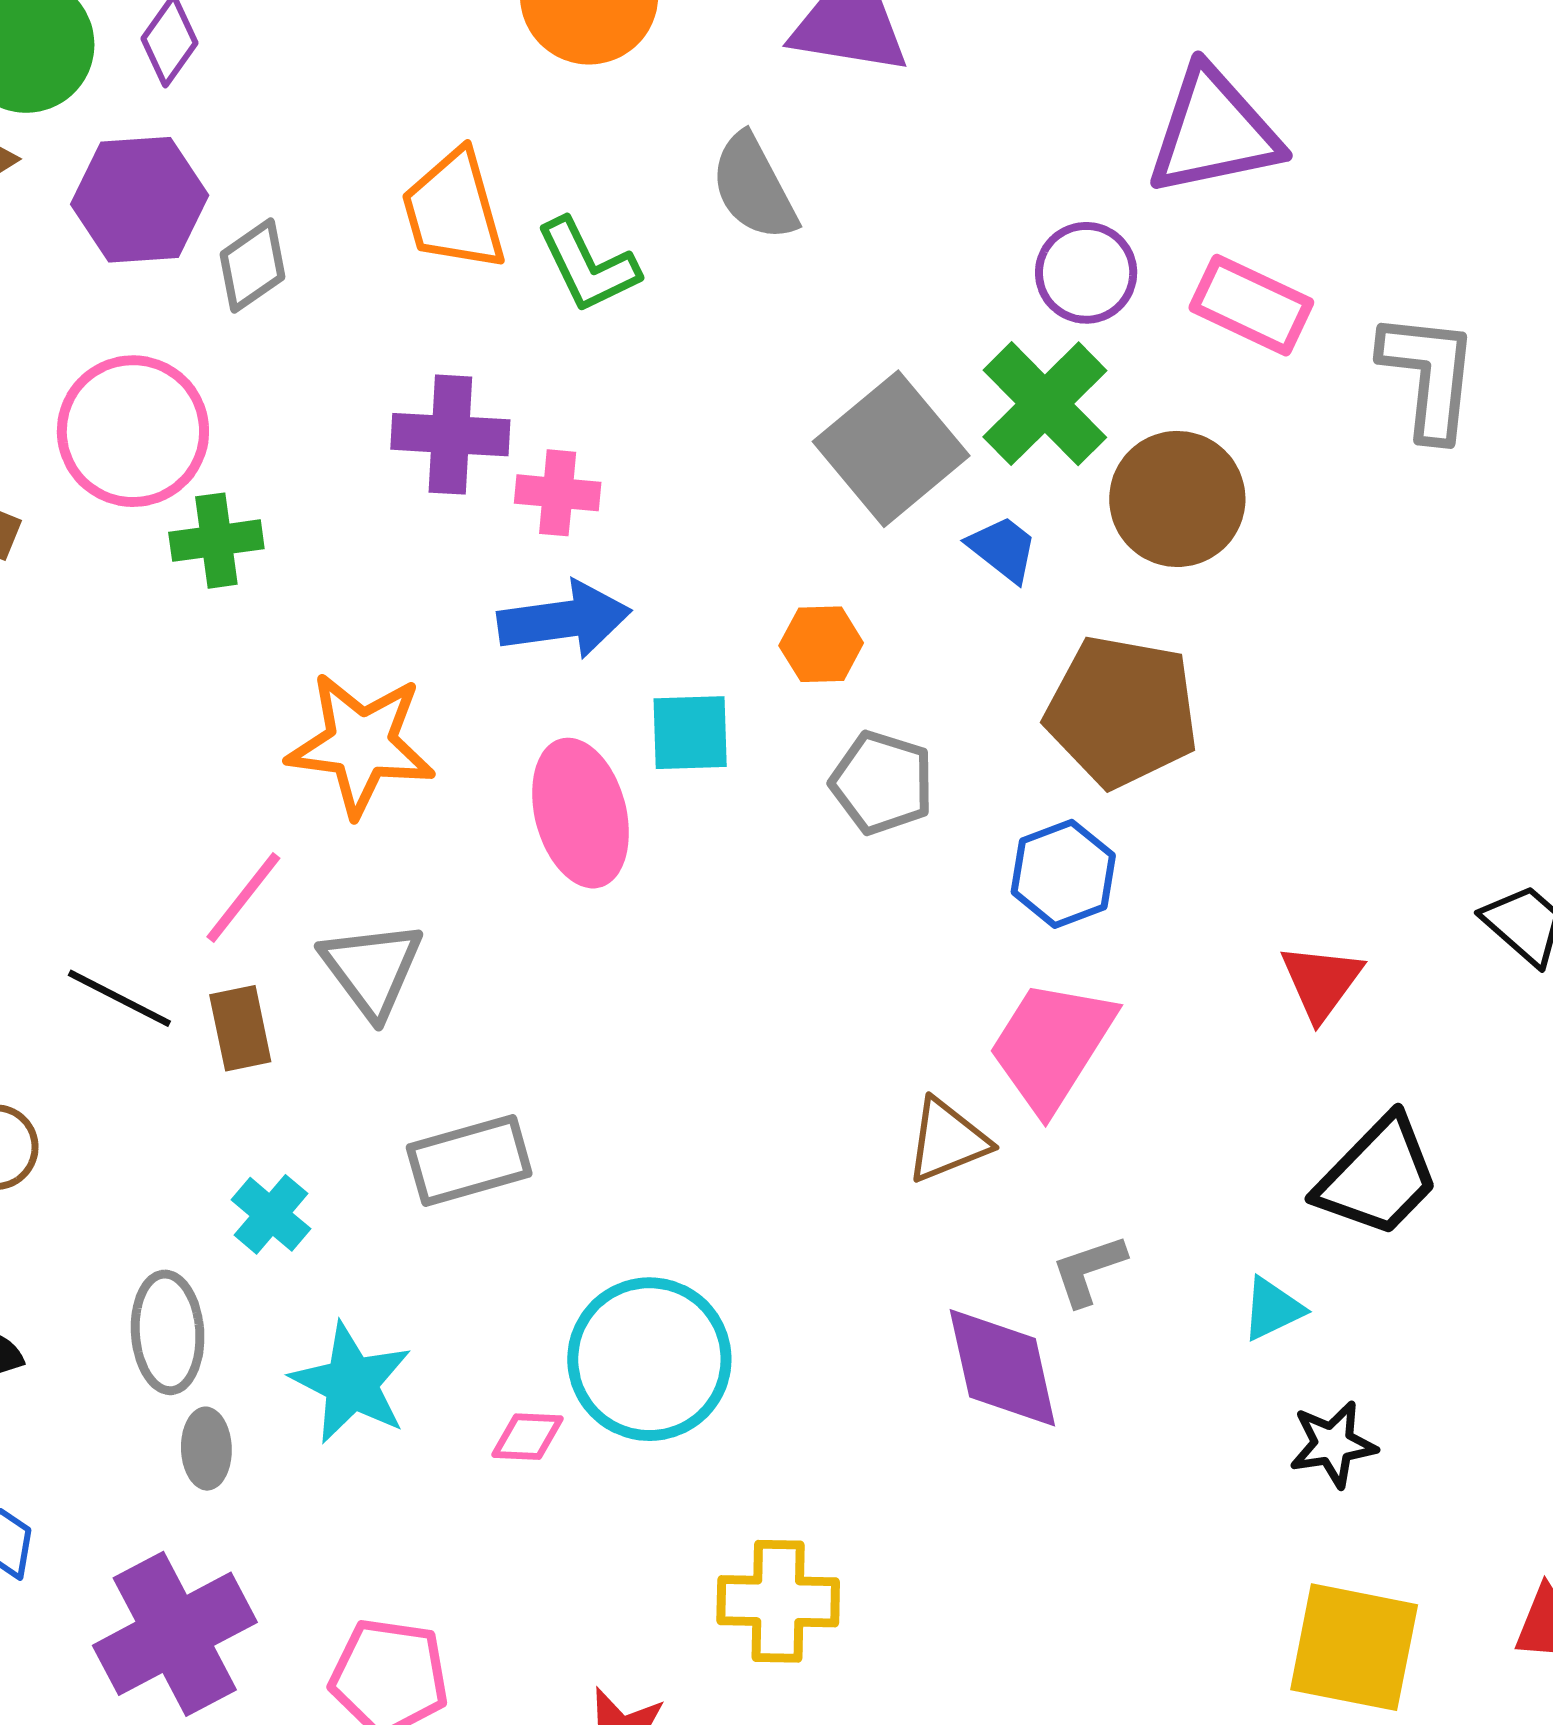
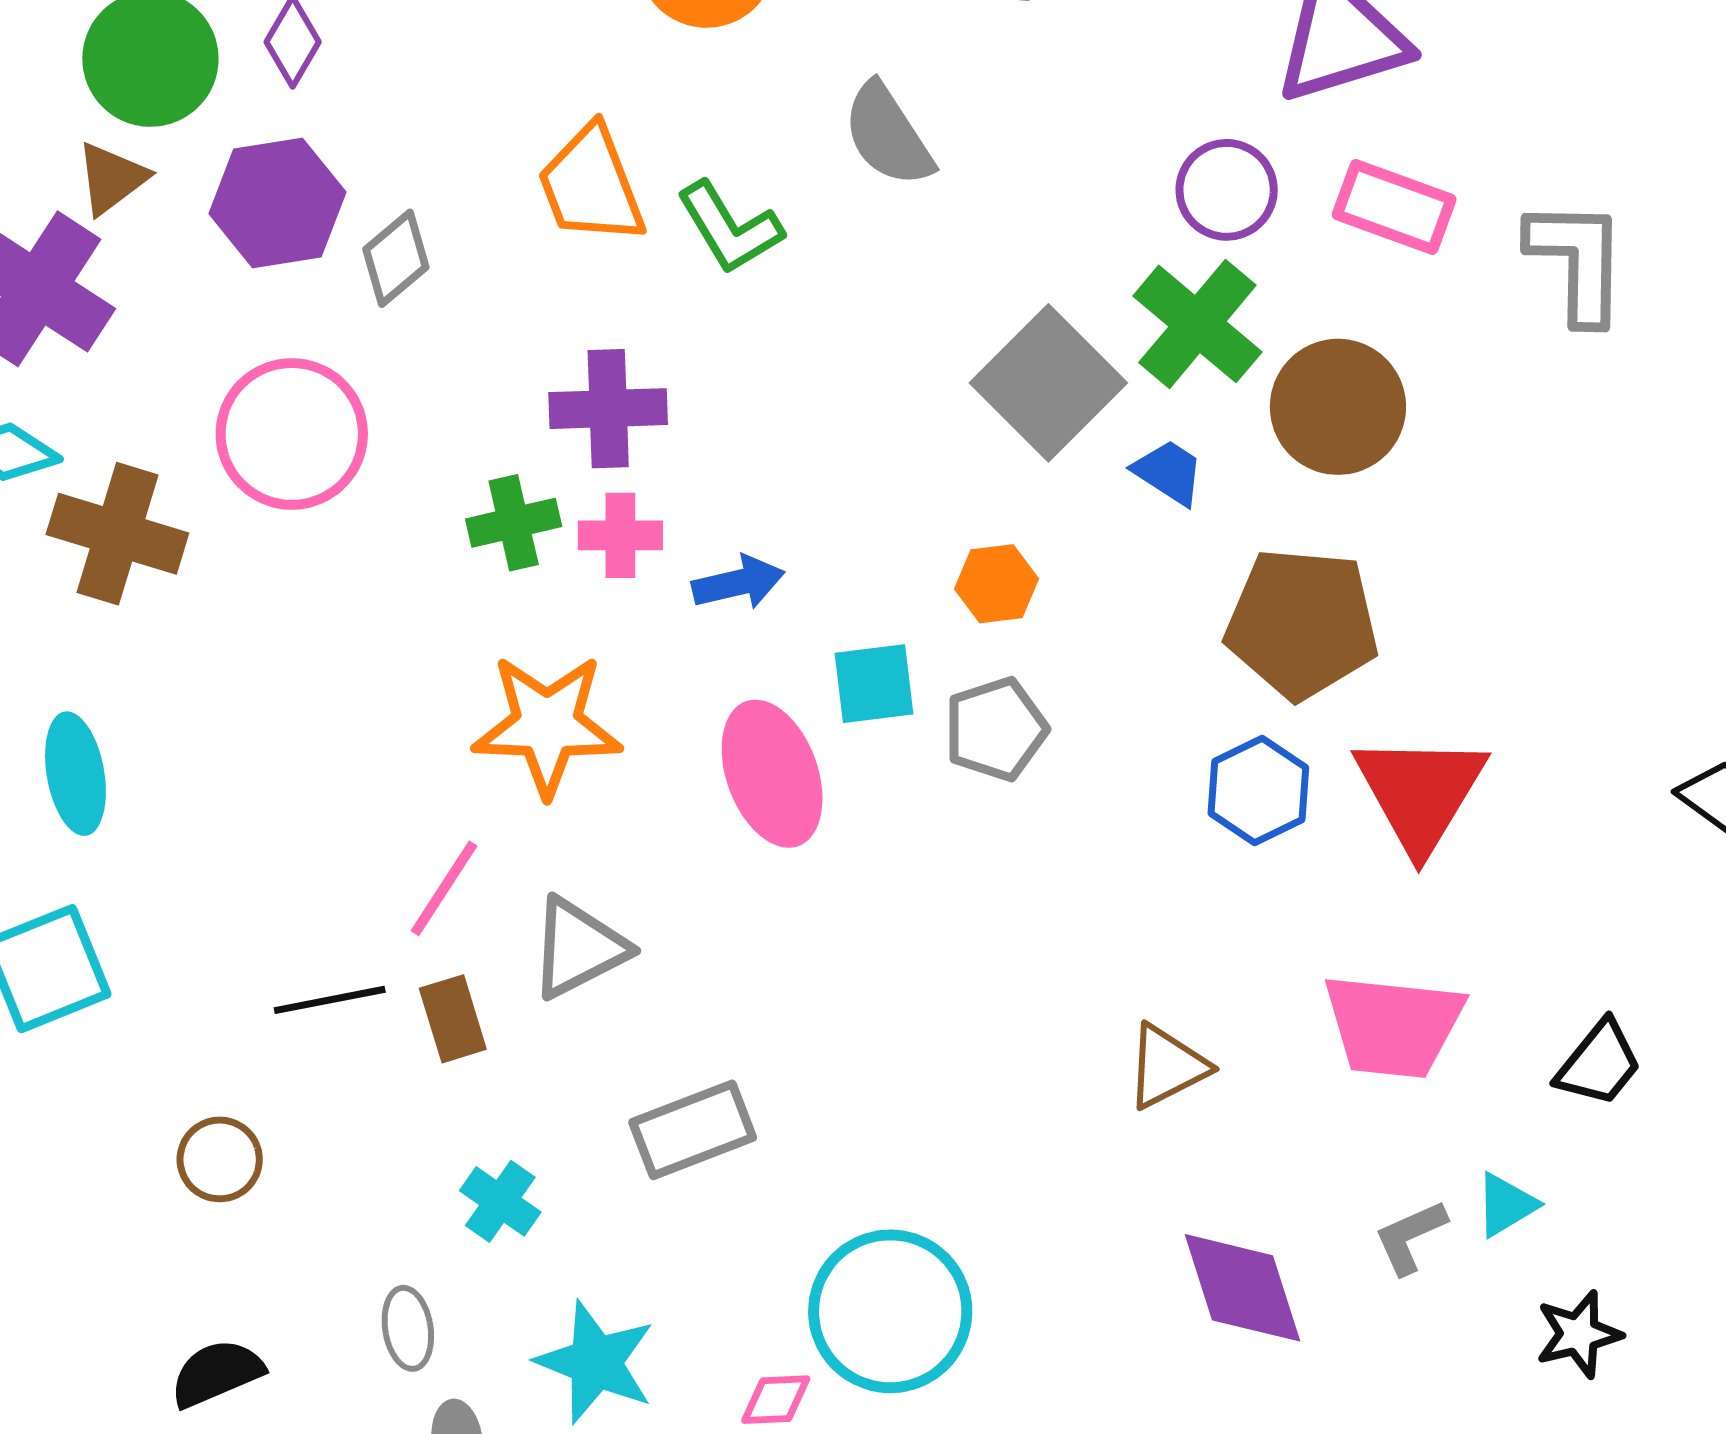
pink cross: (558, 493) -> (620, 535), moved
green cross: (216, 541) -> (514, 523), moved
blue arrow: (564, 620) -> (738, 583), size x0.7
gray pentagon: (882, 783) -> (996, 729), moved, turned -30
gray triangle: (372, 969) -> (578, 948), turned 45
red triangle: (1321, 982) -> (1420, 792), moved, size x1.6
black line: (119, 998) -> (330, 1000), turned -33
pink trapezoid: (1052, 1045) -> (1393, 1026), moved, turned -111
black trapezoid: (1378, 1177) -> (1599, 1063), size x0.7
gray L-shape: (1089, 1270) -> (1410, 1237), moved
gray ellipse: (168, 1332) -> (408, 1328), size x0.7

